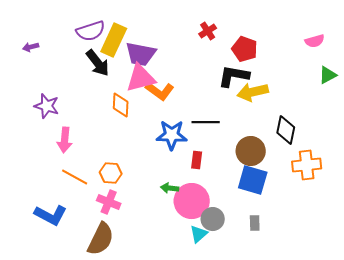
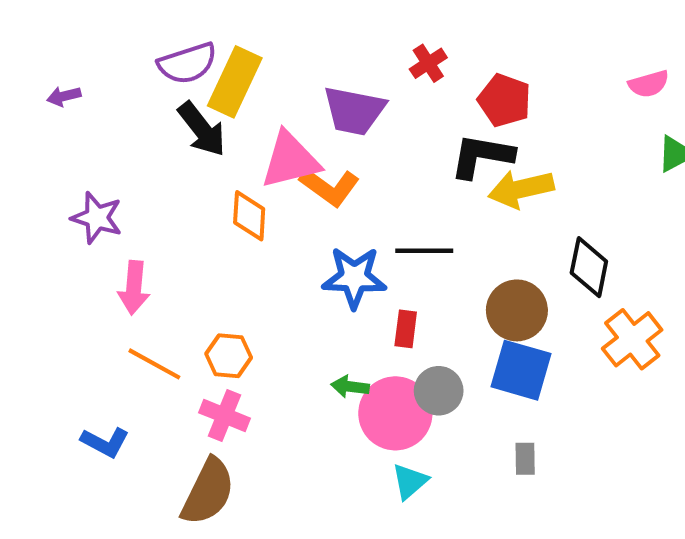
purple trapezoid: (141, 54) -> (354, 111), moved
orange cross: (307, 165) -> (632, 339), turned -32
blue L-shape: (51, 215) -> (105, 442), size x0.7
gray circle: (213, 219) -> (439, 391), moved

